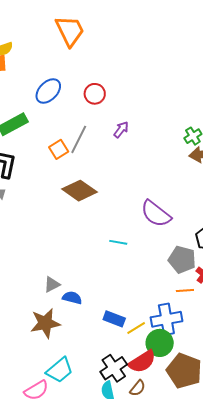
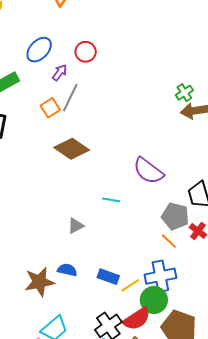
purple arrow: (121, 130) -> (60, 73), moved
gray triangle: (52, 284) -> (76, 226), moved
orange line: (185, 290) -> (169, 241), moved, turned 48
blue semicircle: (72, 298) -> (67, 270), moved

